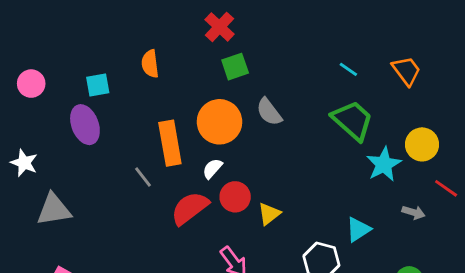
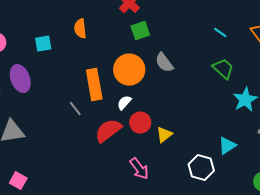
green trapezoid: (353, 120) -> (223, 69), size x0.7
purple ellipse: (85, 125) -> (20, 79), moved

